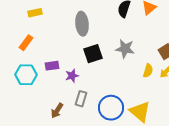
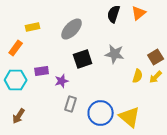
yellow rectangle: (35, 13) -> (33, 27), moved
gray ellipse: (82, 24) -> (72, 29), turned 50
brown arrow: (57, 111) -> (19, 116), moved

